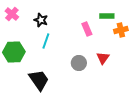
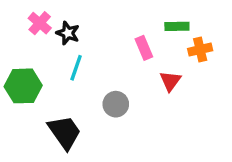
pink cross: (12, 14) -> (40, 23), moved
red triangle: (103, 58) -> (170, 81), moved
gray circle: (79, 63) -> (116, 104), moved

